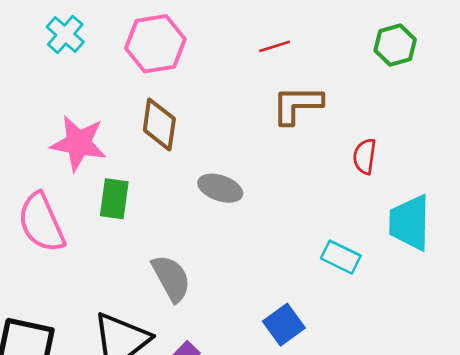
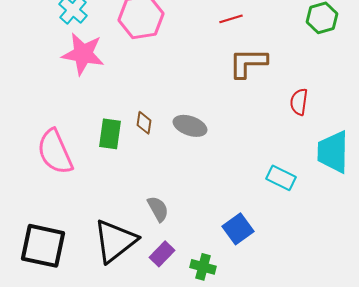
brown diamond: (159, 125) -> (144, 123), moved, size x0.6
pink star: (78, 143) -> (83, 54), moved
gray semicircle: (171, 278) -> (158, 209), moved, size x0.7

